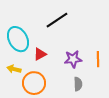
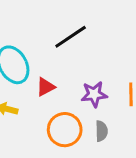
orange circle: (34, 83) -> (65, 130), moved

